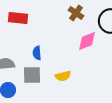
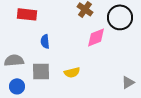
blue semicircle: (37, 53) -> (45, 41), moved

